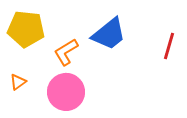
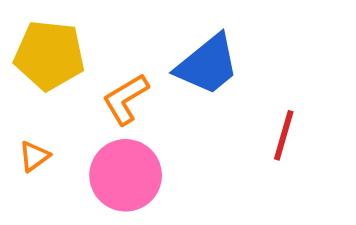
red line: (169, 46) -> (284, 135), moved

